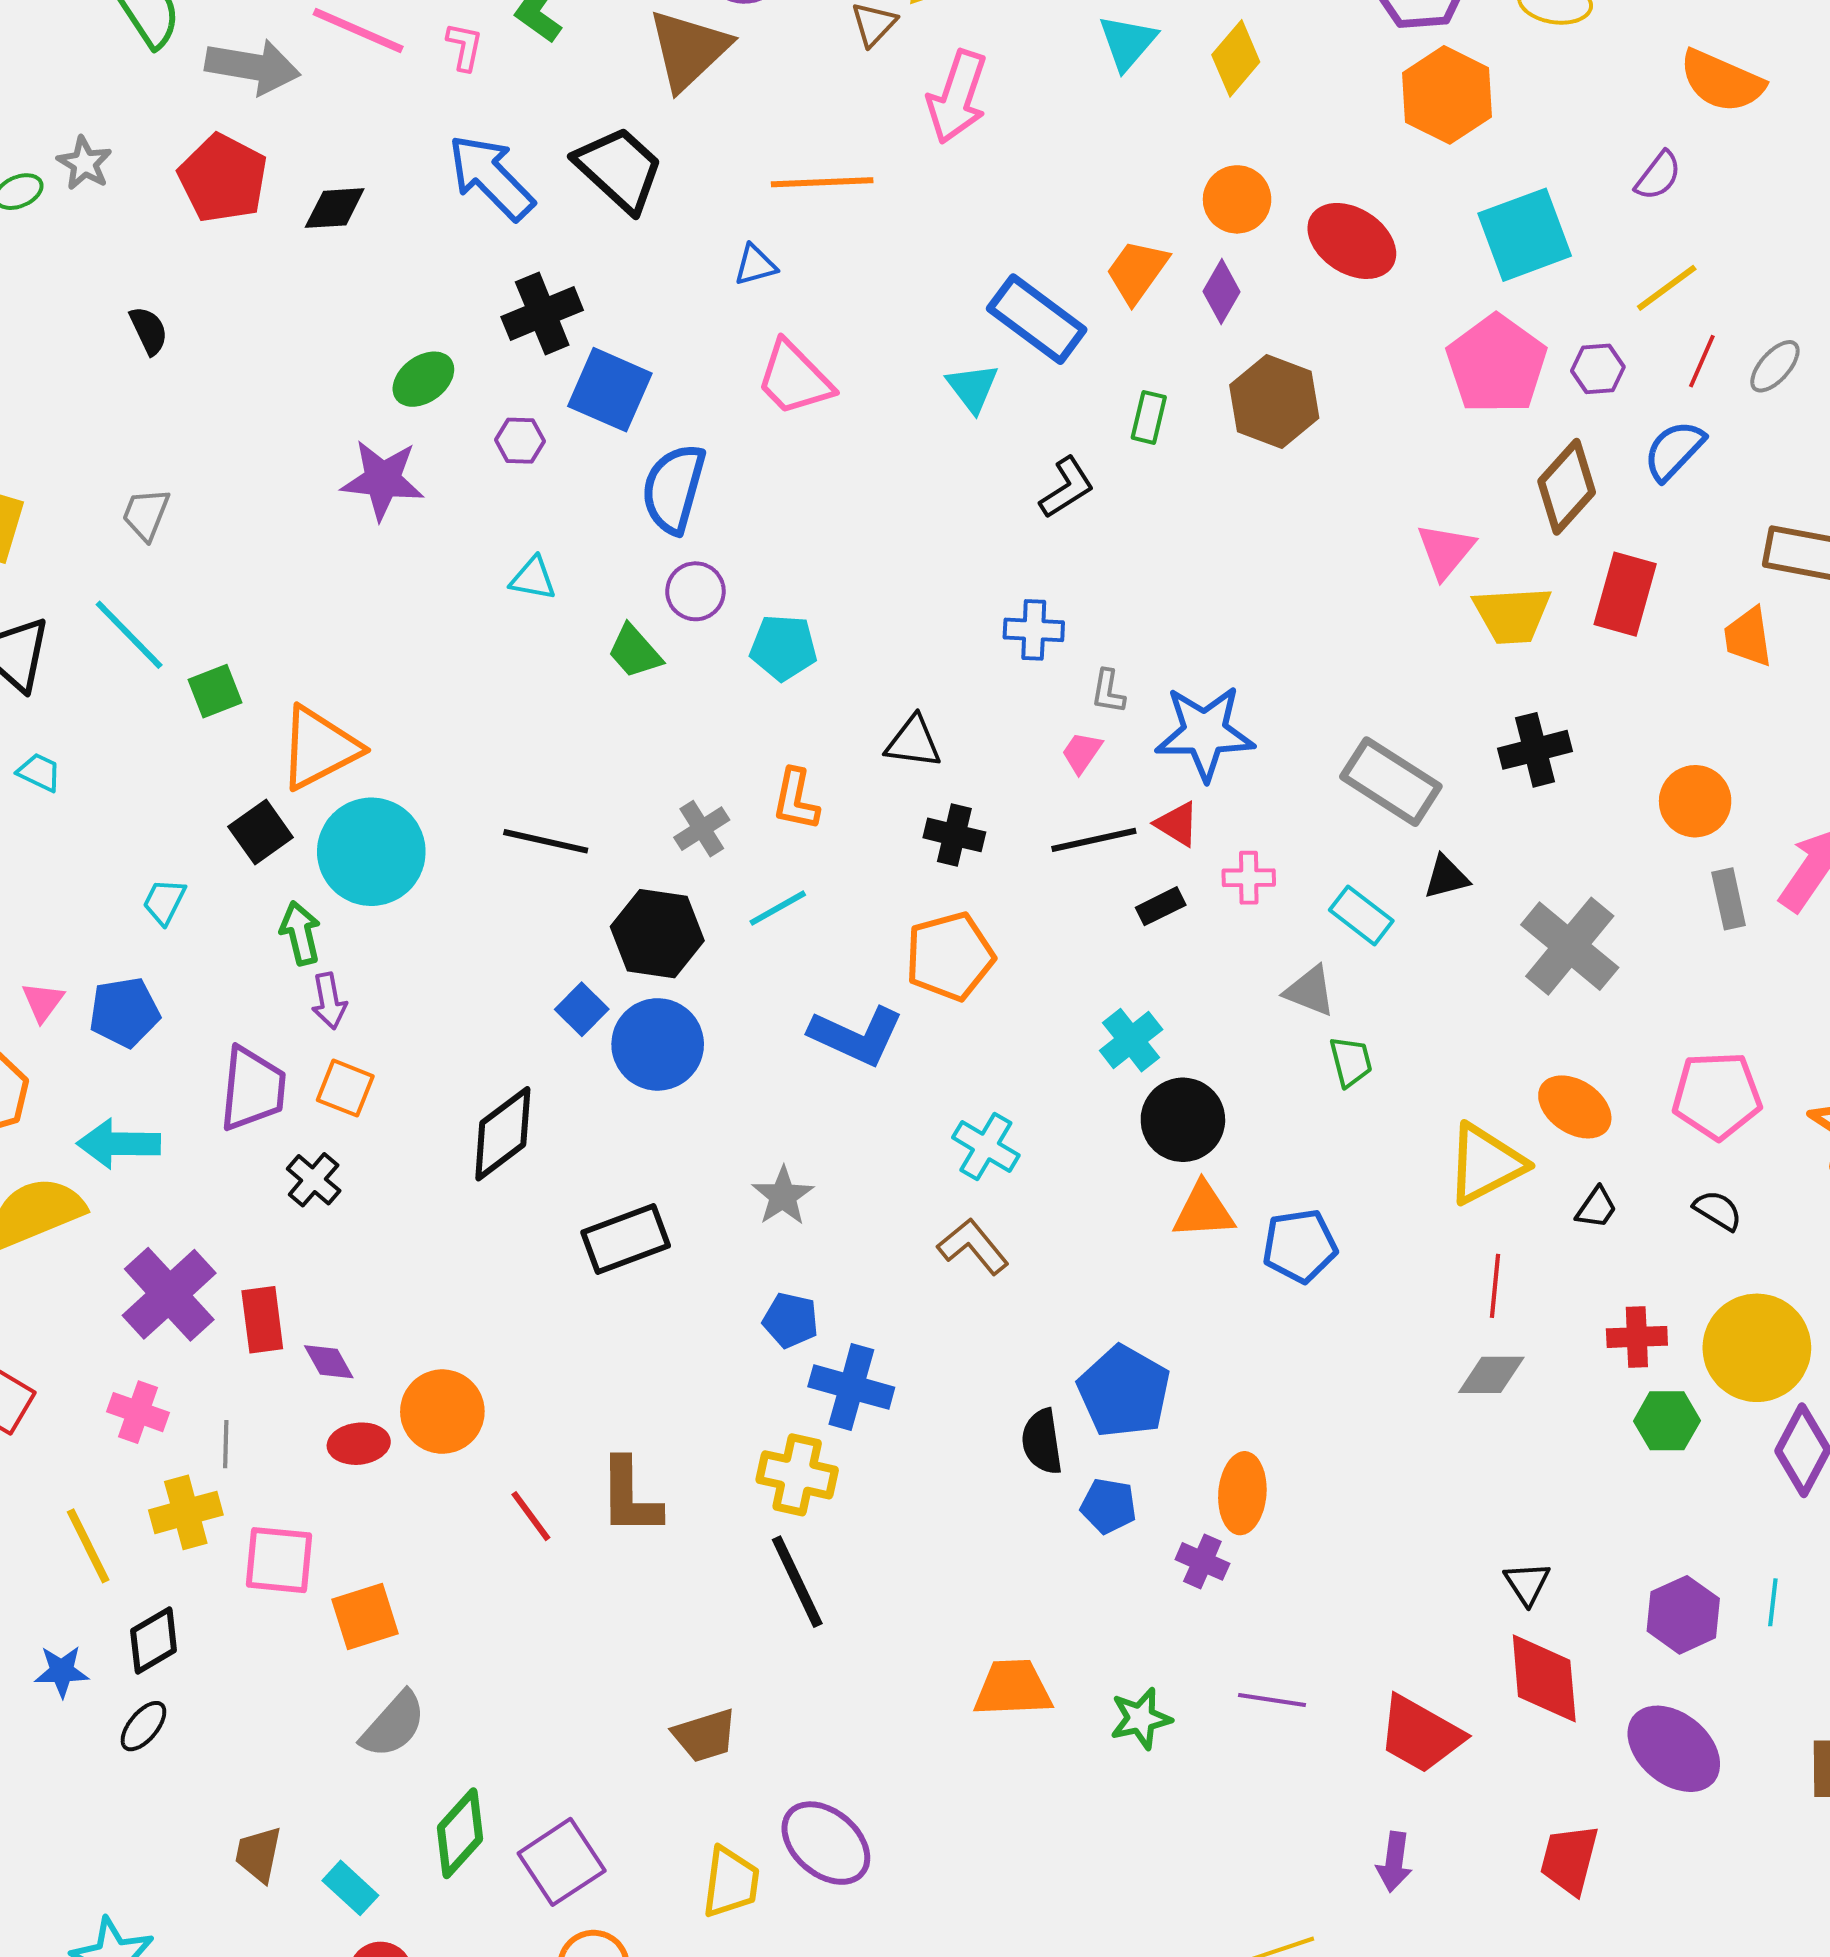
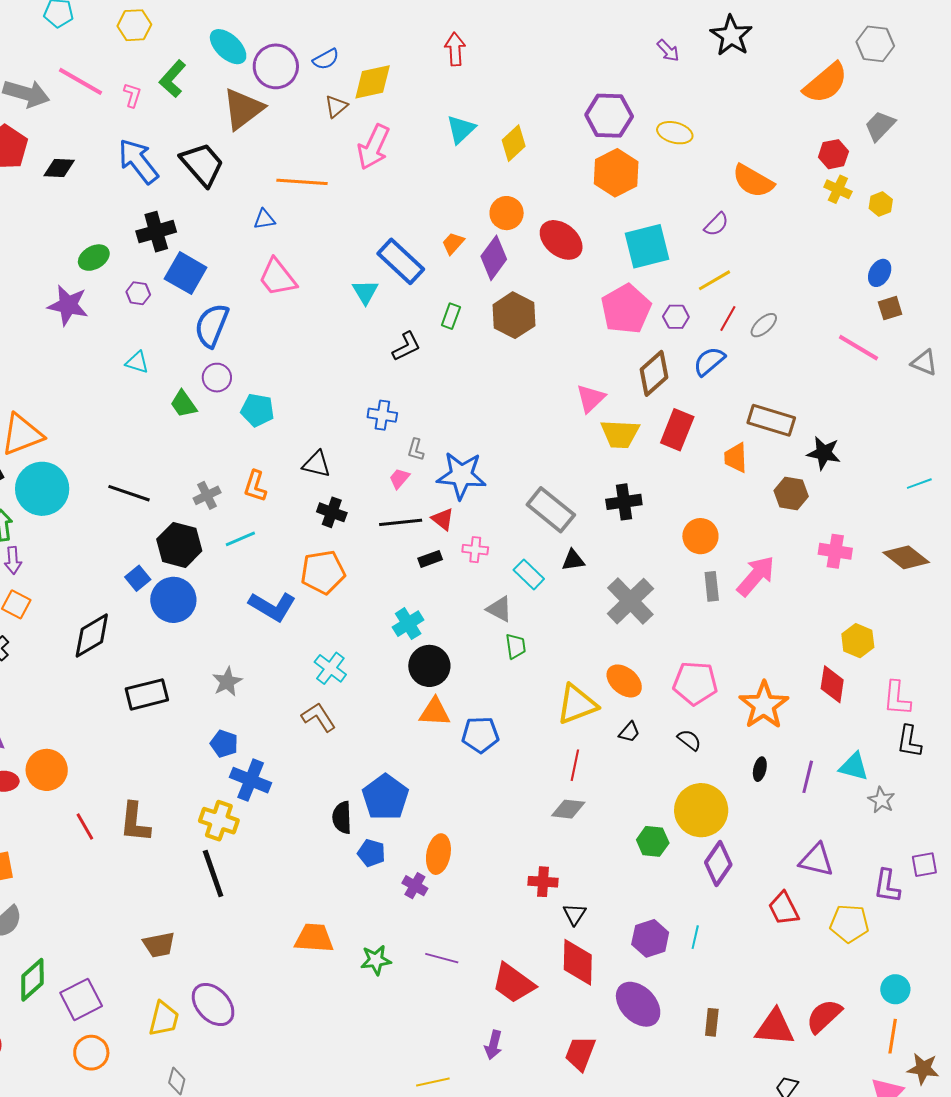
orange trapezoid: (1137, 271) -> (453, 243), size x0.7
purple diamond: (1222, 292) -> (494, 258), size x1.4
red cross: (1637, 1337) -> (543, 882), moved

